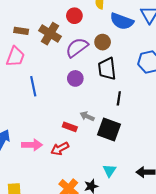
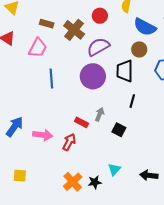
brown circle: (103, 42) -> (139, 49), moved
purple circle: (75, 78) -> (93, 76), size x1.6
gray arrow: (87, 116) -> (100, 114), turned 80
black square: (109, 129) -> (119, 130), size x0.6
red arrow: (60, 149) -> (69, 142), turned 138

